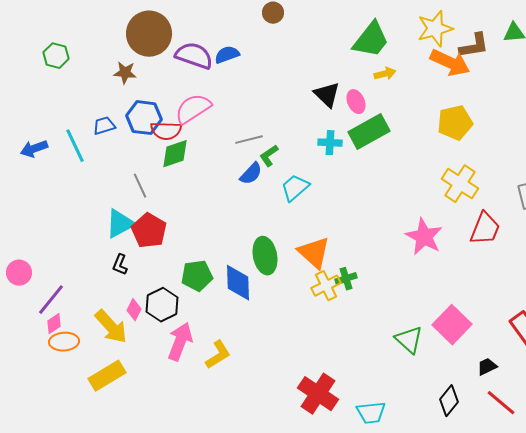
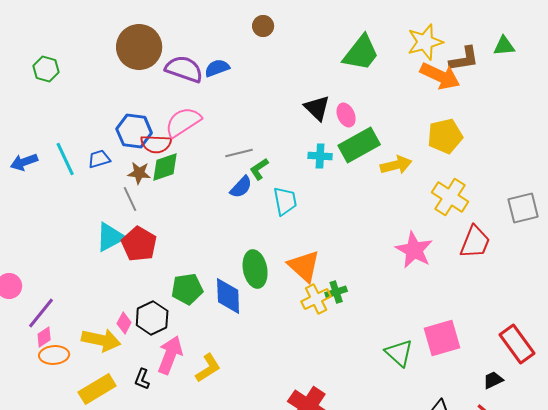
brown star: (125, 73) -> (139, 173), moved
yellow arrow: (385, 74) -> (396, 165), moved, size x1.4
blue trapezoid: (104, 126) -> (99, 159), moved
cyan trapezoid: (295, 188) -> (285, 201), turned 120
black L-shape: (120, 265) -> (142, 379), moved
pink square: (452, 325) -> (442, 338), turned 30
yellow arrow: (111, 327) -> (101, 340), turned -36
black trapezoid: (487, 367) -> (493, 380), moved

